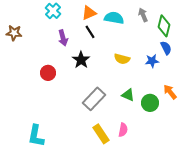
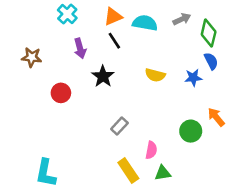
gray arrow: (143, 15) -> (182, 19), turned 88
brown star: (14, 33) -> (32, 57), moved
green triangle: (128, 95) -> (163, 173), moved, turned -32
gray rectangle: (94, 99) -> (119, 126), size x0.6
pink semicircle: (123, 130) -> (151, 150), moved

